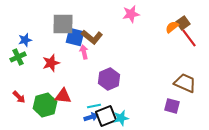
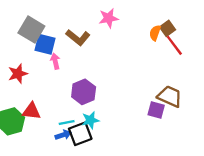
gray square: (63, 24) -> (31, 29), turned 30
orange semicircle: (172, 27) -> (155, 33), turned -32
brown L-shape: (92, 37) -> (78, 37), moved
purple square: (172, 106) -> (156, 110), moved
cyan star: (121, 118) -> (90, 120), moved

